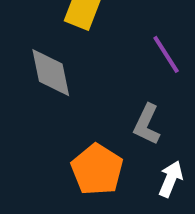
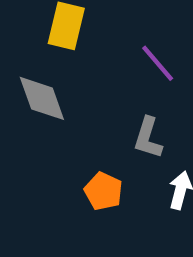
orange pentagon: (97, 170) -> (103, 191), size x0.7

